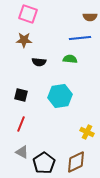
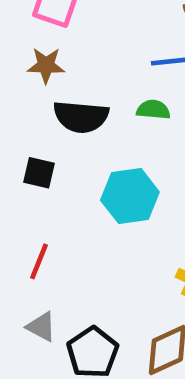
black semicircle: (39, 62) -> (81, 117), size x1.6
black square: (21, 95) -> (39, 173), moved

